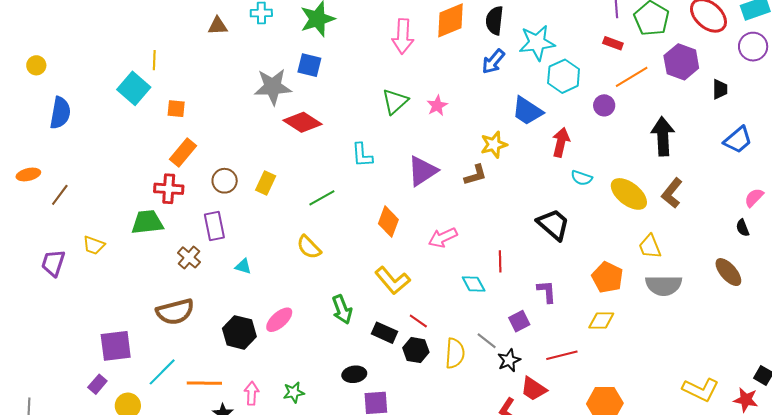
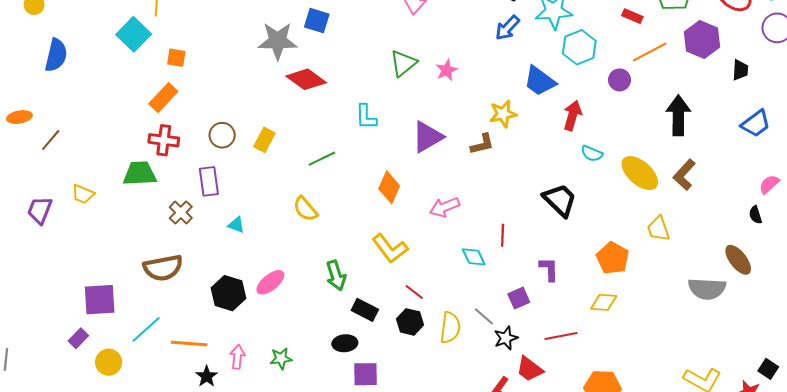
orange rectangle: (183, 153) -> (163, 98), moved
gray semicircle: (664, 285) -> (707, 289), moved
black rectangle: (384, 333) -> (365, 310), moved

